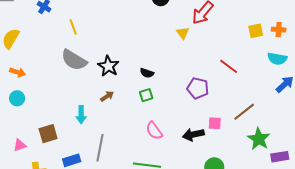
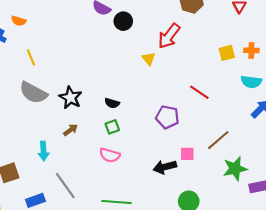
pink semicircle: (154, 131) -> (110, 155), moved, turned -36
green star: (259, 139) -> (235, 169), turned 30
gray line: (100, 148) -> (65, 186), turned -44

